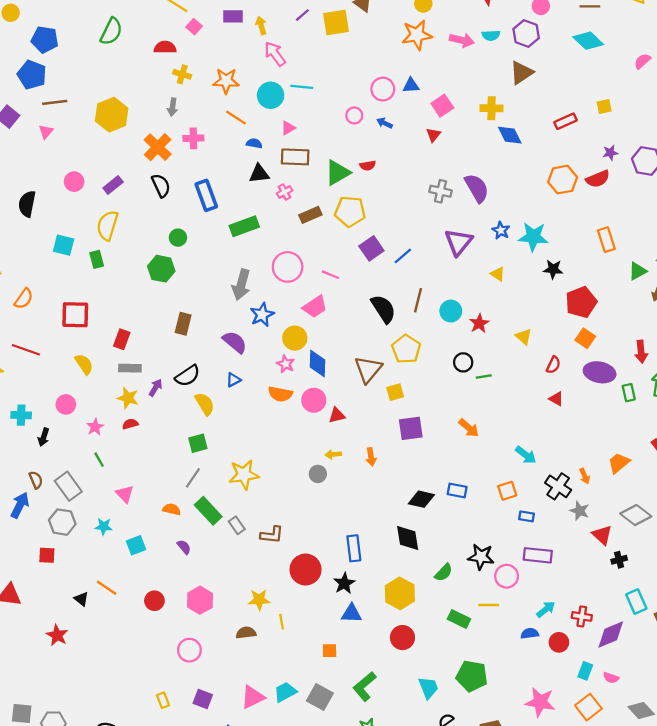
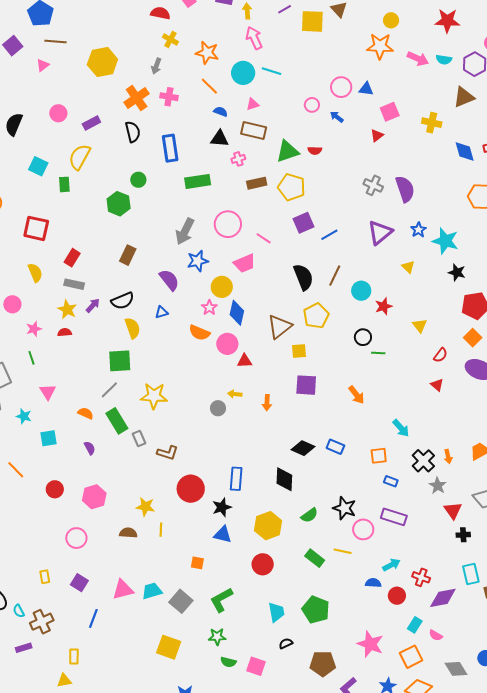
blue diamond: (510, 135) -> (465, 152), moved
green square: (198, 443) -> (120, 361), size x1.4

